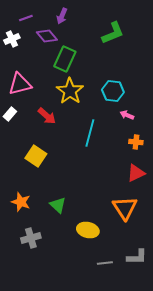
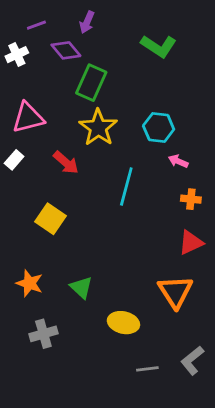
green L-shape: (113, 33) -> (159, 46), turned 55
gray L-shape: (137, 257) -> (192, 360), turned 140

